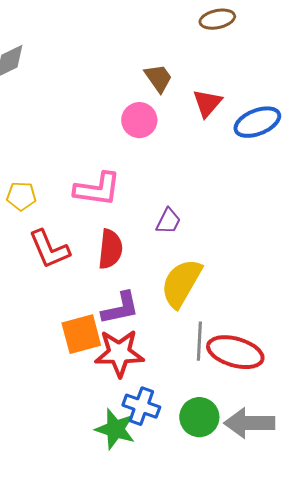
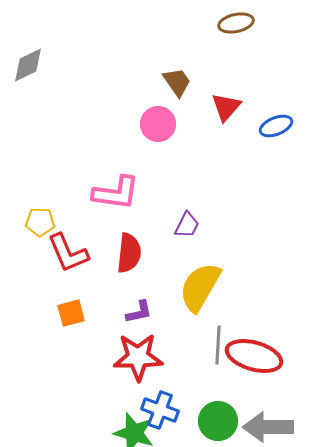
blue ellipse: (257, 122) -> (276, 126), size x0.7
yellow pentagon: (21, 196) -> (40, 222), moved
purple L-shape: (120, 308) -> (139, 312), size x0.7
orange square: (81, 334) -> (71, 313), moved, size x0.7

